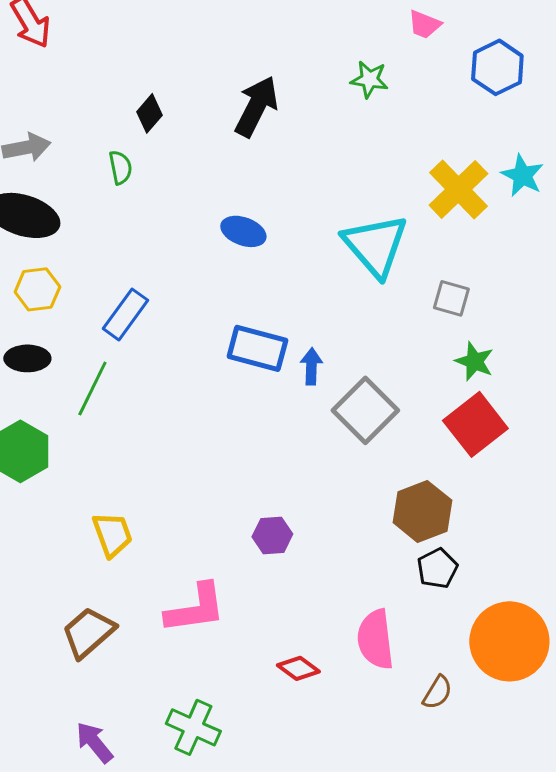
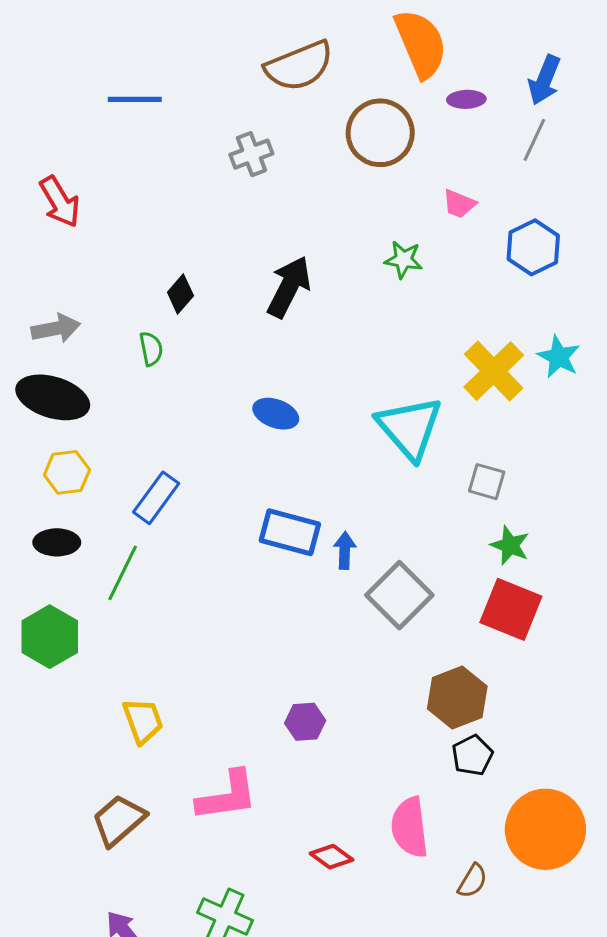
red square: (475, 424) -> (511, 609), turned -30

